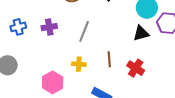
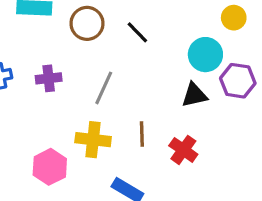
yellow cross: (79, 64) -> (93, 140), size x1.5

